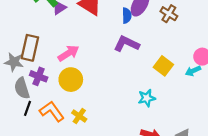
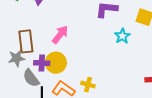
yellow circle: (71, 80) -> (56, 63), moved
cyan star: (147, 98) -> (122, 36), moved

